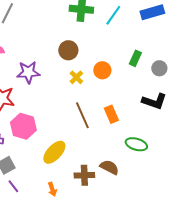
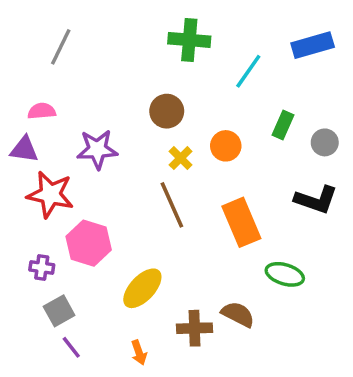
cyan line: (113, 15) -> (248, 71), moved
orange rectangle: (111, 114) -> (241, 222), size x1.5
brown line: (82, 115) -> (172, 205), moved

